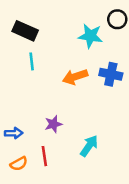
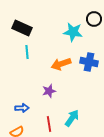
purple star: (53, 124) -> (49, 91), moved
blue arrow: (14, 133) -> (22, 108), moved
red line: (44, 156) -> (49, 124), moved

